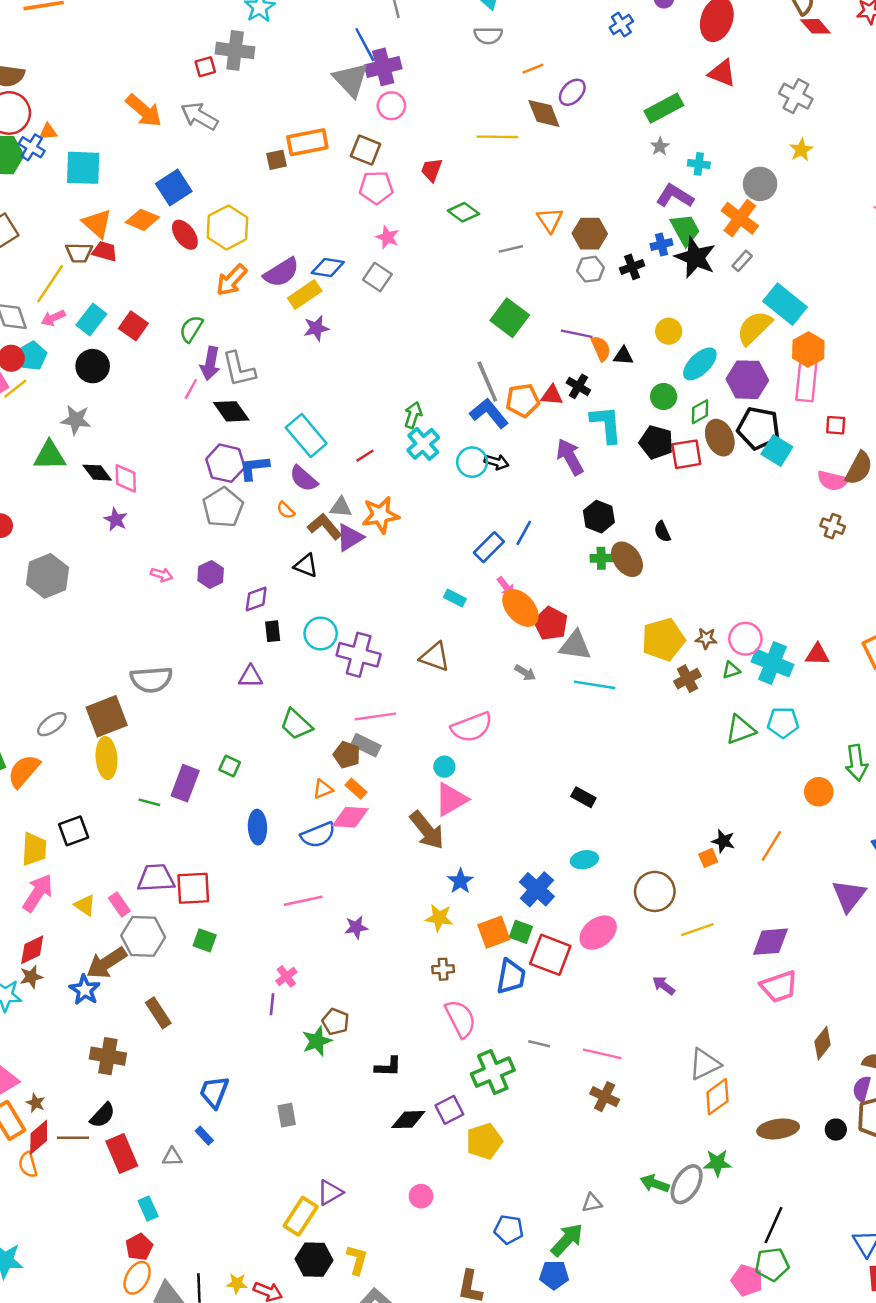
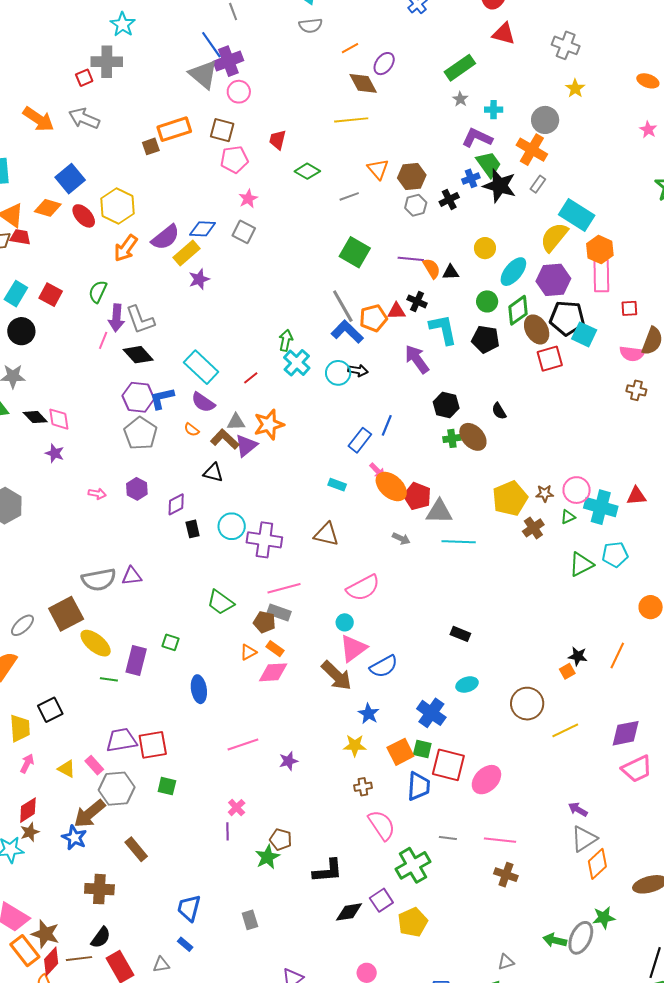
yellow line: (497, 137) -> (351, 120), moved
pink star: (387, 237) -> (248, 199), turned 30
green diamond: (700, 412) -> (518, 310), size x1.4
red square: (686, 454) -> (550, 359), moved
purple triangle: (251, 677) -> (132, 576), moved
yellow ellipse: (106, 758) -> (96, 643), moved, turned -40
blue semicircle: (318, 835) -> (384, 666), moved
pink arrow: (38, 893) -> (27, 764), size x0.6
pink ellipse: (598, 933) -> (486, 780), moved
purple arrow: (664, 985) -> (578, 809), moved
black L-shape: (388, 1067) -> (328, 871), size x1.4
brown star: (36, 1103) -> (45, 934), size x1.8

